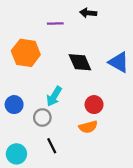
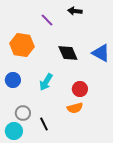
purple line: (55, 23) -> (47, 20), turned 48
blue circle: (14, 105) -> (13, 80), moved
gray circle: (42, 117) -> (23, 113), moved

